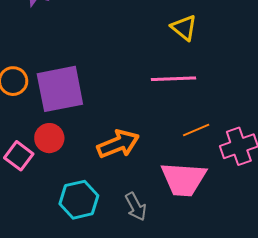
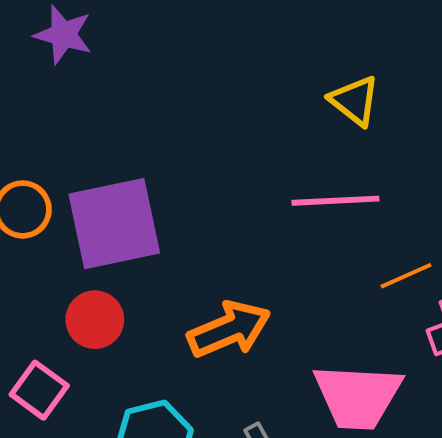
orange line: (196, 130) -> (406, 276), moved
pink square: (19, 156) -> (39, 390), moved

